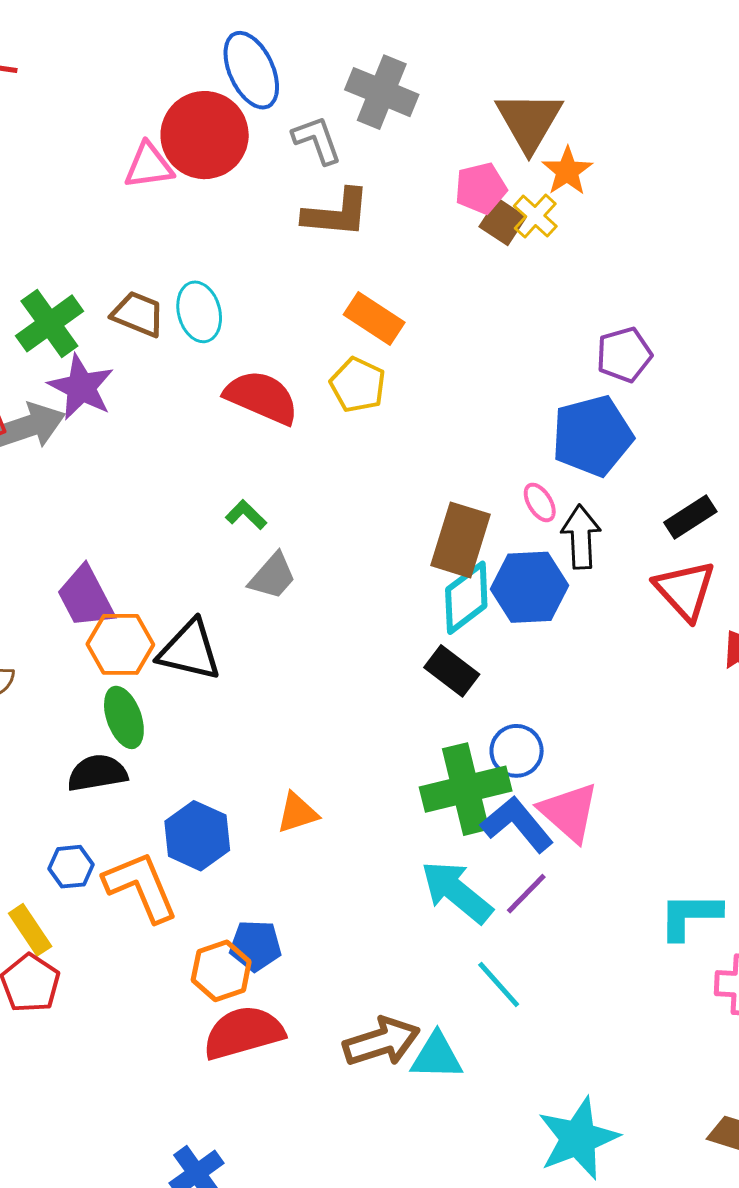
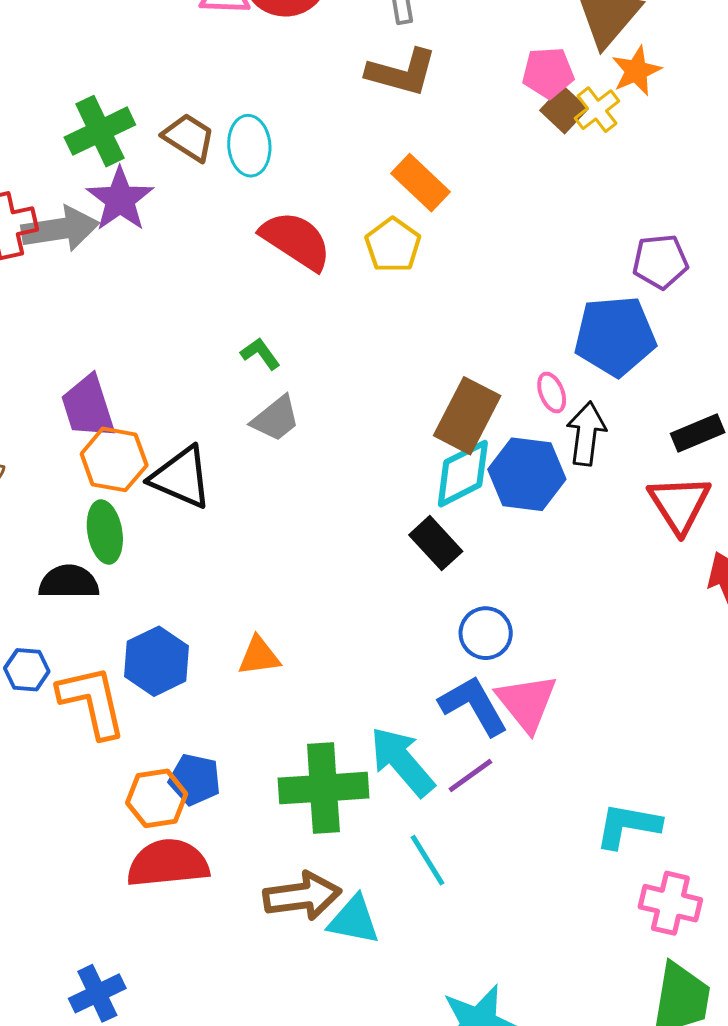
green cross: (466, 789) -> (323, 788), moved

